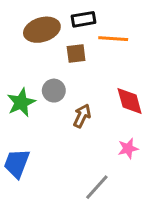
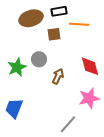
pink star: (128, 149) -> (89, 98), size x1.5

